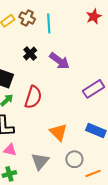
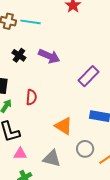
cyan line: (49, 23) -> (30, 22), turned -66
red semicircle: (33, 97) -> (31, 97), size x0.7
gray triangle: (40, 161) -> (52, 158), turned -42

